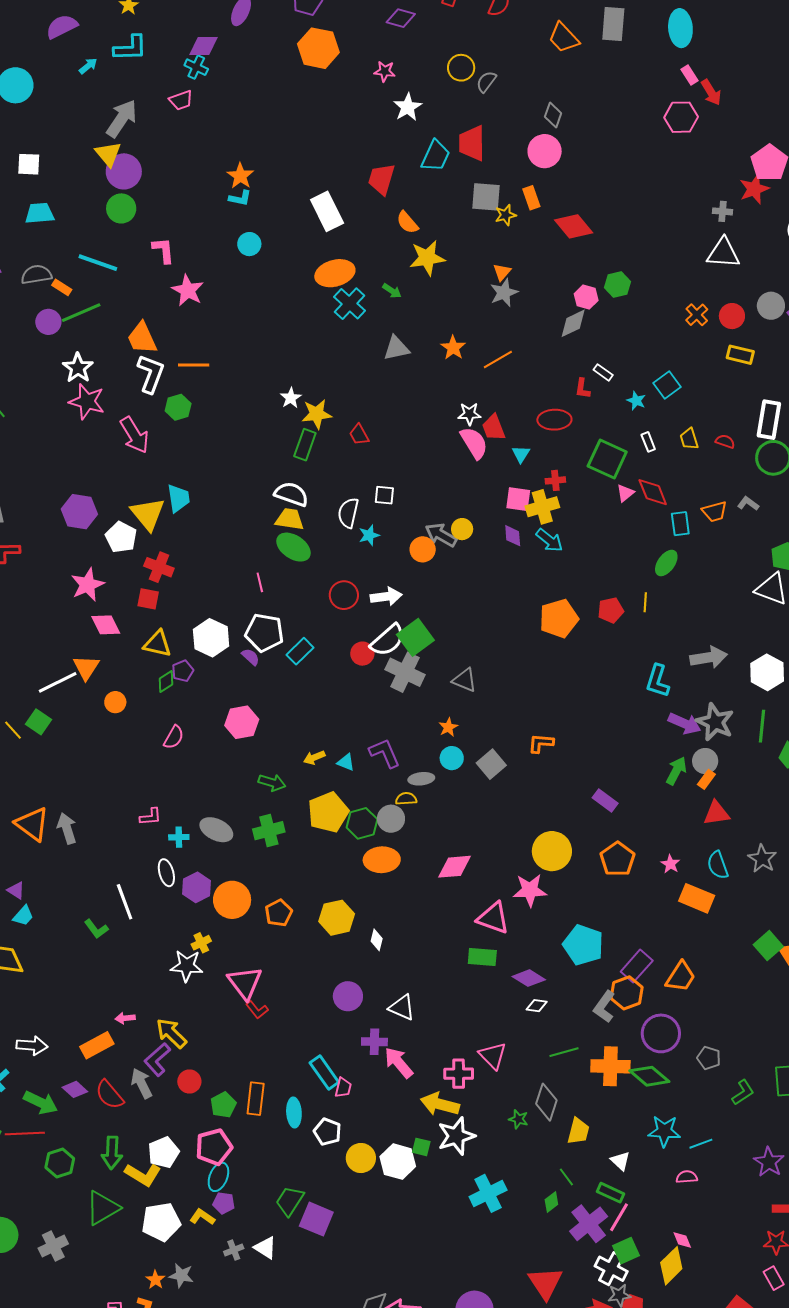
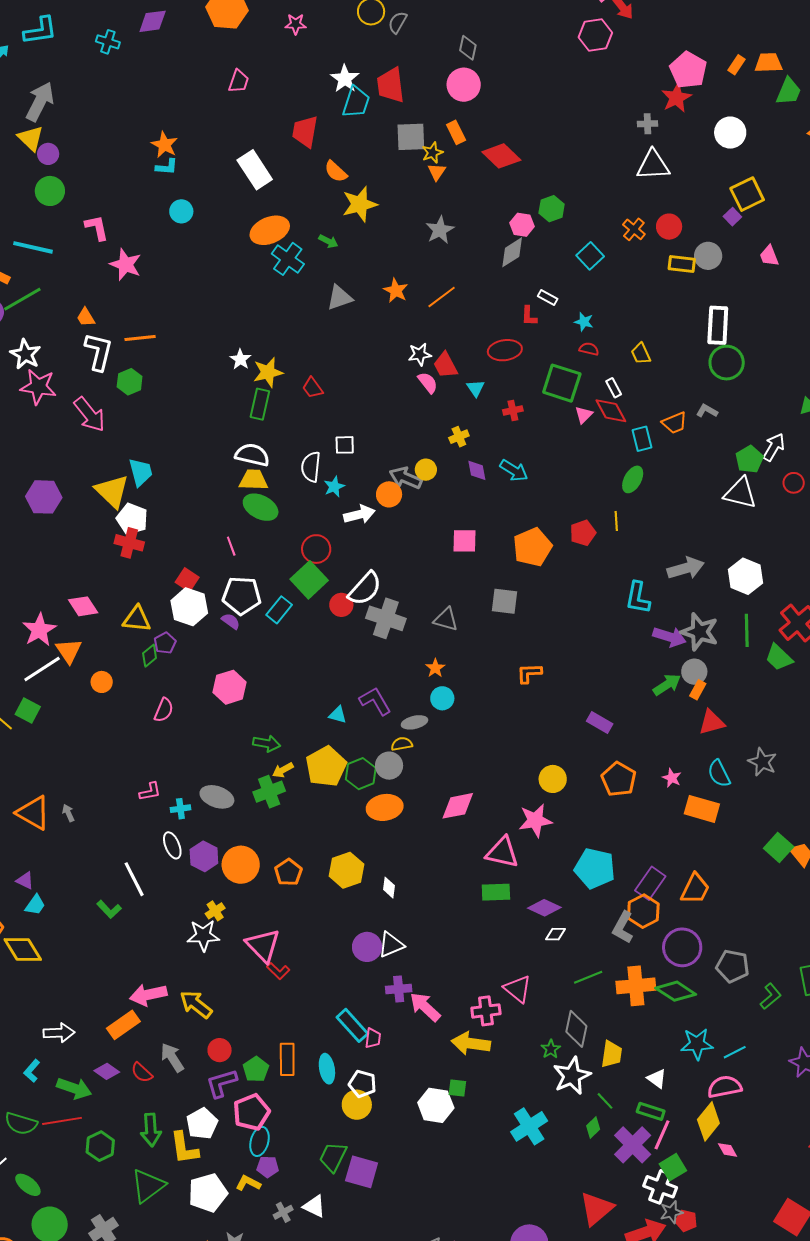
purple diamond: (203, 46) -> (153, 21), moved
pink trapezoid: (181, 100) -> (239, 81), moved, turned -45
white star: (408, 107) -> (345, 79), moved
purple circle: (124, 171) -> (48, 154), size x0.6
orange triangle: (502, 272) -> (437, 172), moved
gray circle: (771, 306) -> (708, 256), moved
orange trapezoid: (142, 338) -> (86, 317), size x0.6
cyan square: (667, 385) -> (590, 256), moved
red semicircle: (725, 441) -> (589, 349), moved
white rectangle: (648, 442) -> (614, 388), moved
pink semicircle: (474, 443) -> (428, 383), size x0.7
pink square: (518, 499) -> (465, 541), moved
yellow cross: (542, 507) -> (459, 437), moved, size x0.6
white pentagon: (121, 537) -> (132, 519), moved
pink star: (88, 585) -> (39, 630), moved
white arrow: (386, 596) -> (359, 514), moved
red square: (148, 599) -> (187, 580), moved, turned 30
green square: (415, 637) -> (309, 580), moved
yellow arrow: (314, 758) -> (283, 770), moved
gray square: (491, 764) -> (505, 601), moved, turned -36
green arrow: (676, 771) -> (667, 685), turned 36
gray arrow: (67, 828) -> (68, 813), size x0.6
yellow circle: (552, 851) -> (553, 779), size x0.7
white triangle: (402, 1007) -> (391, 945), moved, turned -40
pink arrow: (125, 1018) -> (148, 995), size x1.8
gray pentagon: (709, 1058) -> (733, 966), size x1.4
purple L-shape: (157, 1059) -> (221, 1083), moved, turned 32
red semicircle: (110, 1095) -> (142, 1073), size x0.7
green star: (518, 1119) -> (551, 1049), turned 30
white star: (456, 1136) -> (572, 1076), moved
yellow circle: (361, 1158) -> (357, 1105), moved
yellow L-shape: (143, 1175) -> (184, 1148), turned 57
pink semicircle: (687, 1177) -> (725, 1087), size x1.6
yellow diamond: (671, 1266) -> (708, 1121), moved
red triangle: (545, 1283) -> (596, 1209), turned 30

